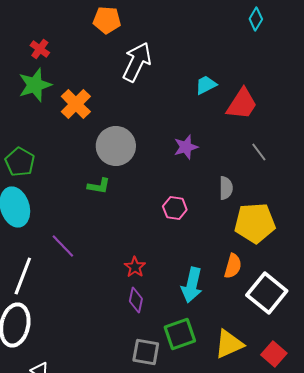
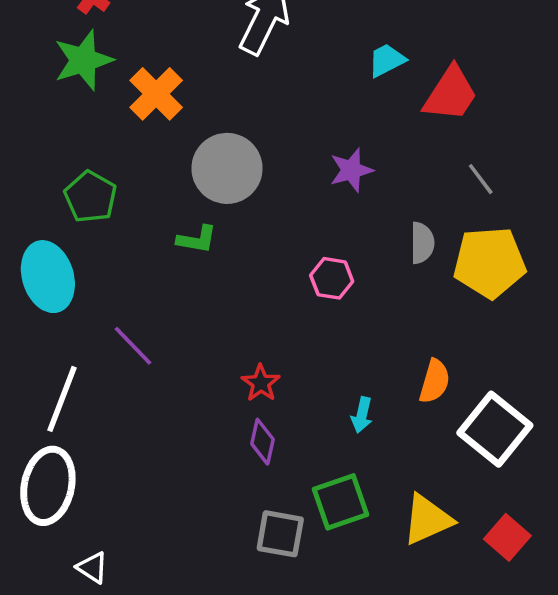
green pentagon: (20, 162) -> (90, 197), moved
yellow pentagon: (255, 223) -> (490, 262), moved
cyan arrow: (192, 285) -> (362, 415), size x0.6

